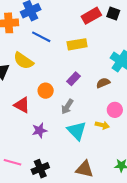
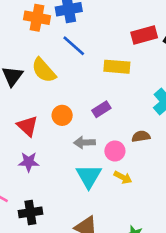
brown semicircle: (103, 83) -> (141, 136), moved
gray arrow: (67, 107) -> (84, 142), turned 42
pink circle: (115, 110) -> (115, 151), moved
purple star: (39, 130) -> (29, 162), moved

